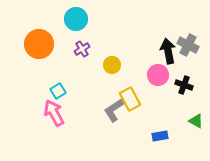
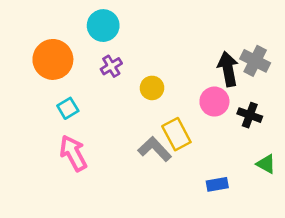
cyan square: (58, 91) -> (68, 108), moved
gray L-shape: (114, 110) -> (155, 149), turned 80

